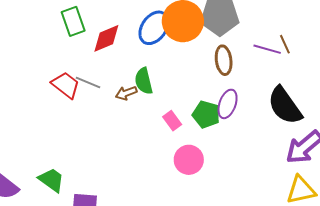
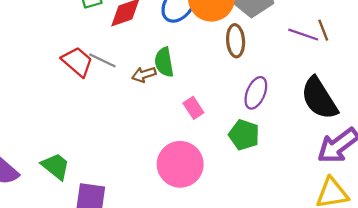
brown ellipse: (224, 60) -> (236, 41), moved
green pentagon: (206, 115) -> (244, 135), moved
pink circle: (189, 160) -> (180, 164), moved, size x1.4

